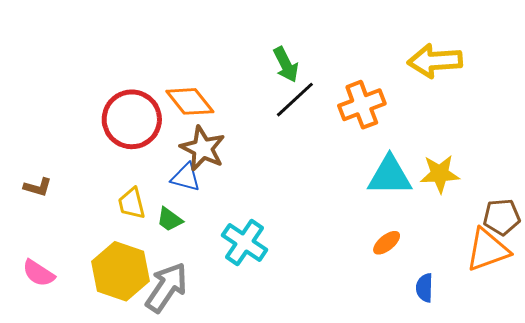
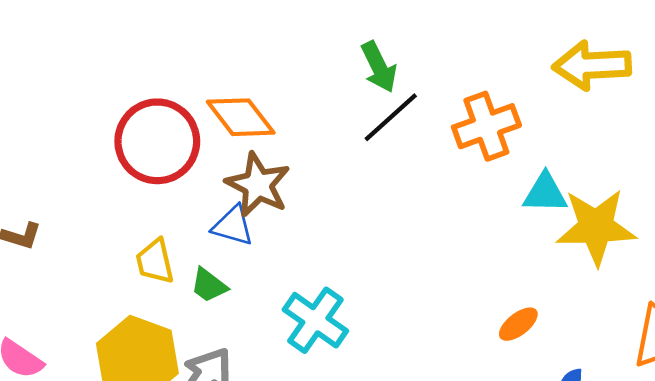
yellow star: (440, 174) -> (596, 227), size x1.4
cyan triangle: (390, 176) -> (545, 193), moved, size x0.7

